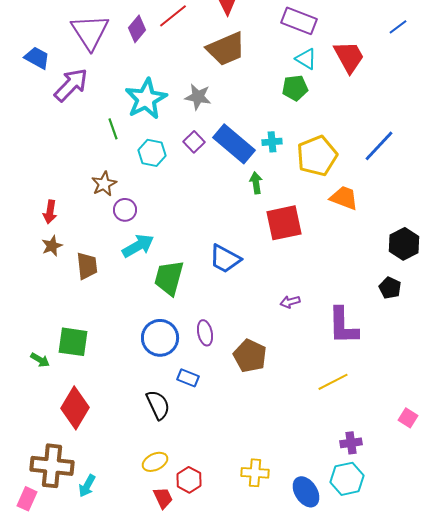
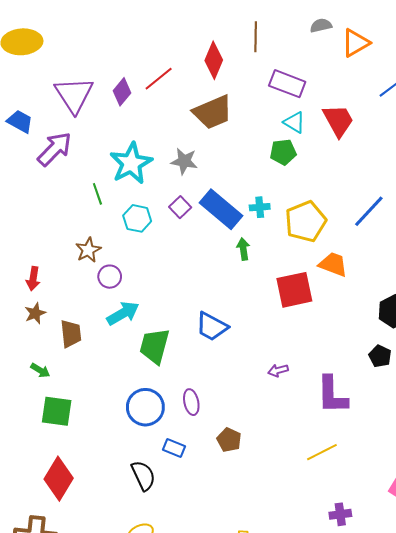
red square: (284, 223) -> (294, 290), moved
brown pentagon: (250, 356) -> (229, 440), moved, size x0.7
green arrow: (40, 360) -> (40, 370), moved

